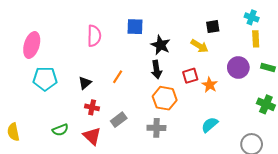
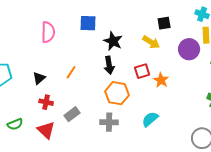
purple circle: (238, 67) -> (189, 49), moved
cyan semicircle: (210, 125) -> (150, 119), moved

